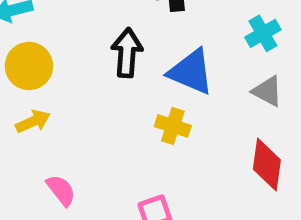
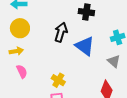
yellow cross: (173, 126) -> (58, 80), moved
pink semicircle: (61, 190) -> (22, 71), moved

